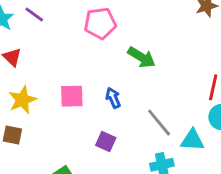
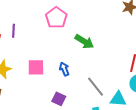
purple line: (34, 14) -> (14, 31), moved, turned 56
pink pentagon: (100, 23) -> (56, 18), turned -30

